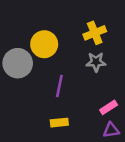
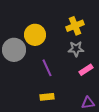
purple line: (59, 86) -> (47, 68), turned -36
pink rectangle: (109, 107) -> (86, 70), moved

